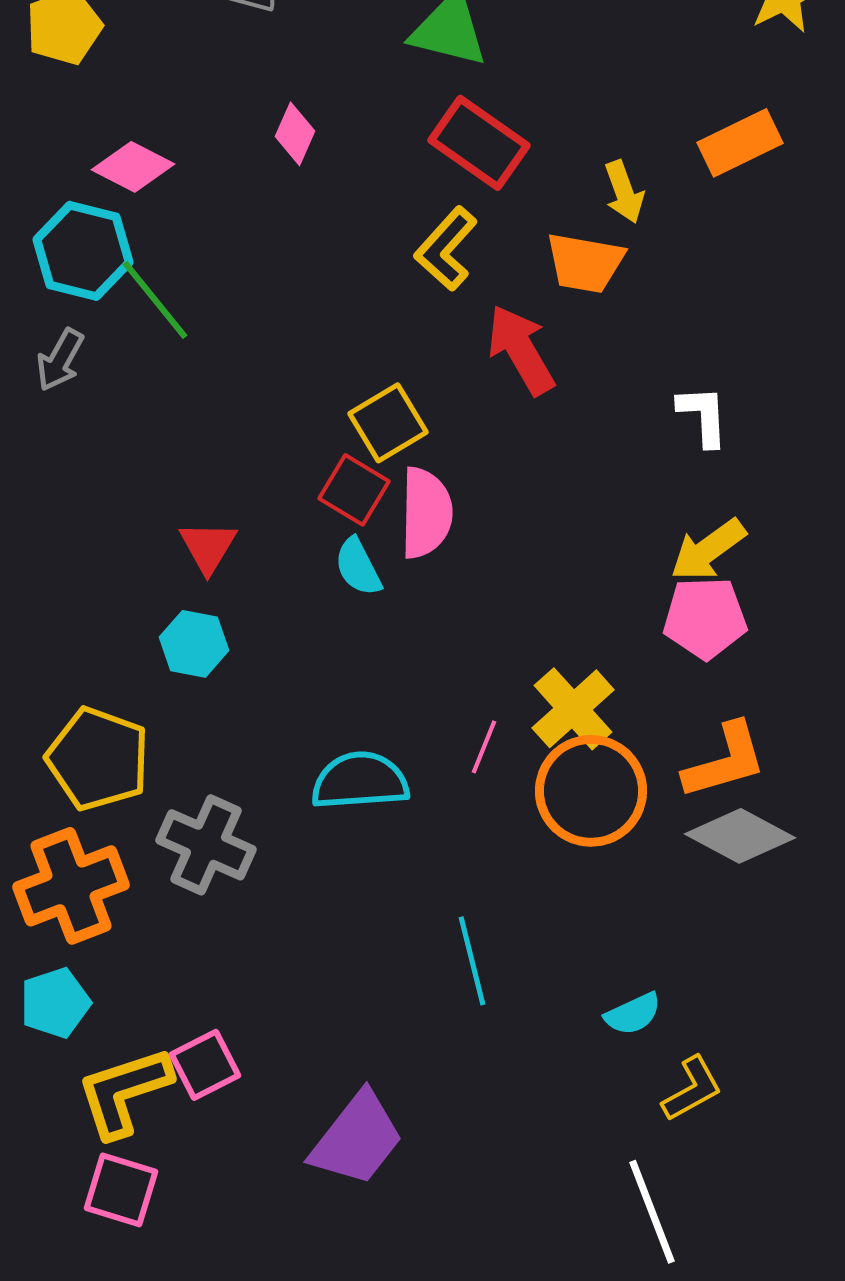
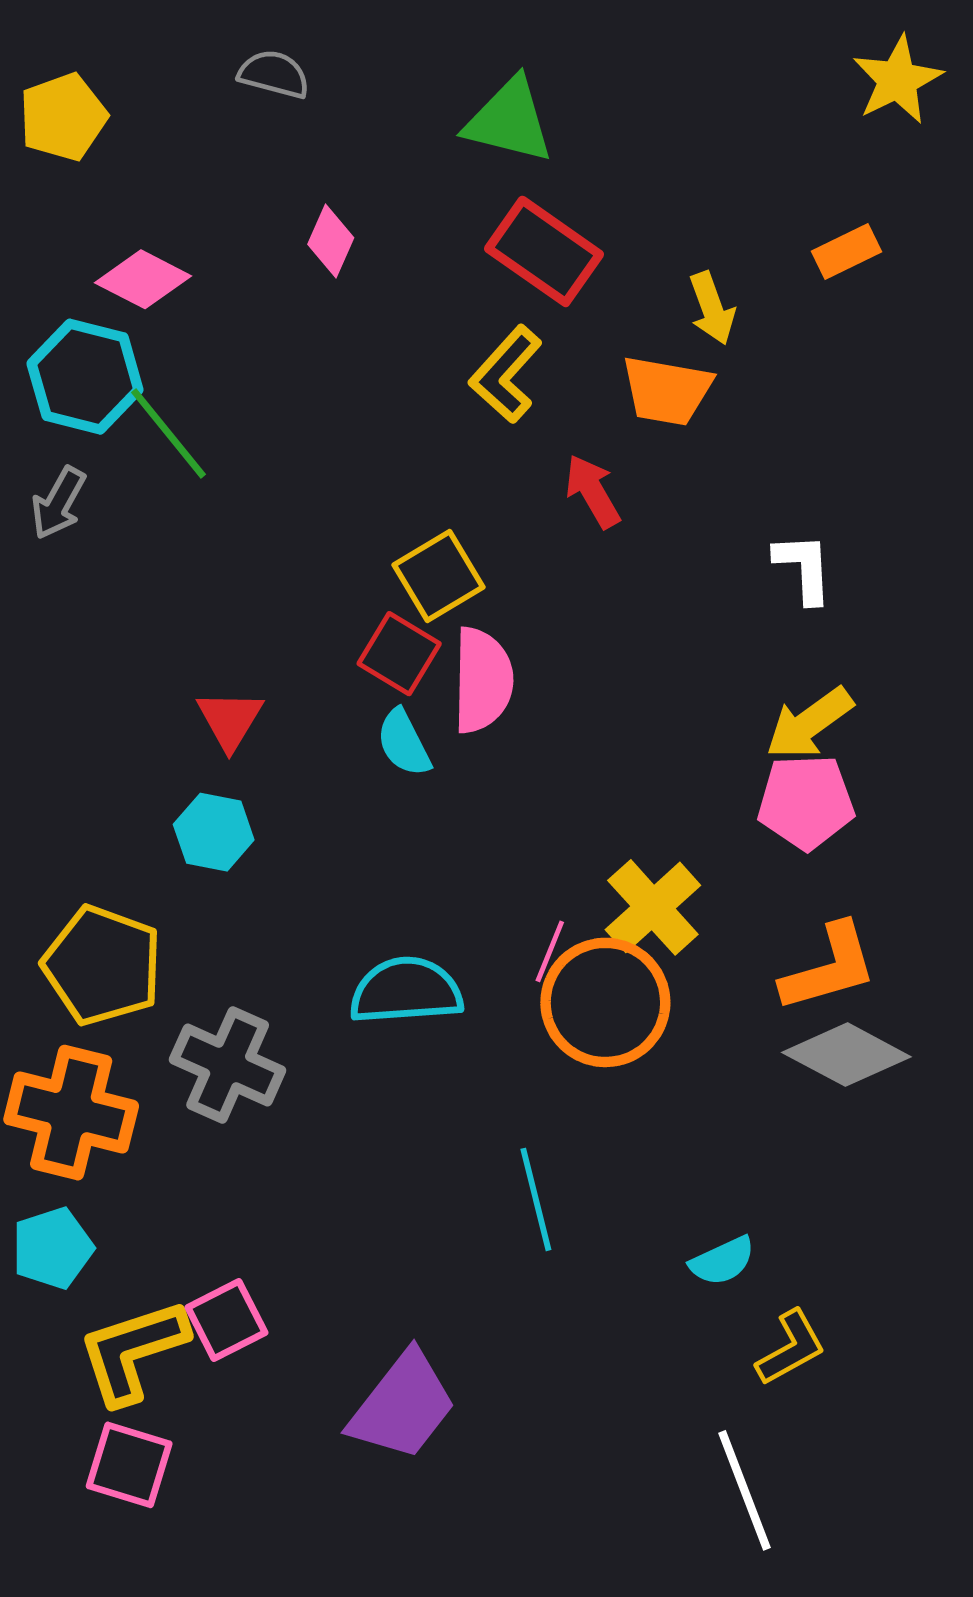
orange rectangle: (740, 143) -> (846, 251), size x0.7
red arrow: (521, 350) -> (593, 491), size x0.7
orange circle: (591, 791) -> (605, 1002), moved
orange cross: (71, 886) -> (71, 1113), turned 35

